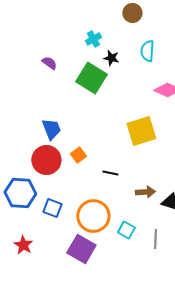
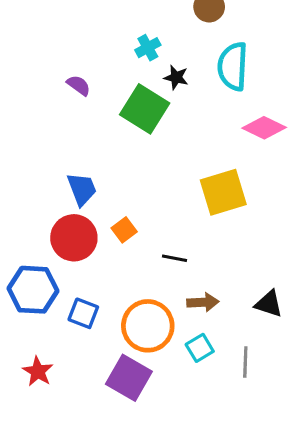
cyan semicircle: (147, 51) -> (233, 66), size x1.4
brown arrow: (145, 192) -> (203, 302), moved
cyan square: (126, 230) -> (200, 348), turned 30

